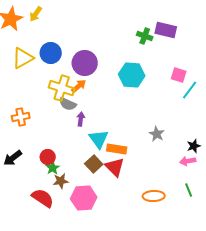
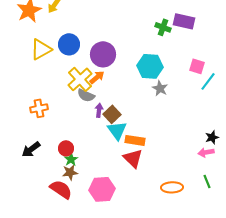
yellow cross: (62, 88) -> (80, 79), turned 30
gray star: (157, 134) -> (160, 88), moved
brown square: (94, 164) -> (112, 114), moved
brown star: (61, 181) -> (70, 172), moved

